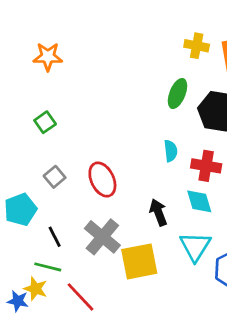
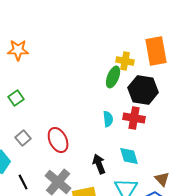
yellow cross: (197, 46) -> (125, 61), moved
red cross: (206, 166) -> (134, 118), moved

